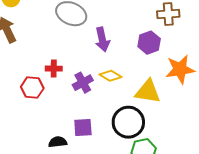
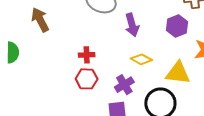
purple cross: (83, 83) -> (124, 85), moved
red hexagon: (32, 87) -> (87, 79), moved

